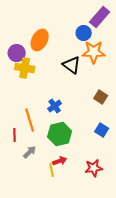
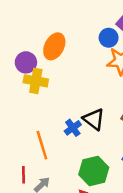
black triangle: (72, 65) -> (94, 119), moved
green hexagon: (60, 134) -> (94, 171), moved
red line: (15, 135) -> (23, 175), moved

